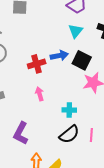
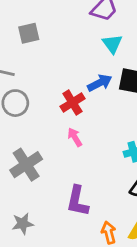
pink arrow: (40, 94) -> (75, 137), moved

